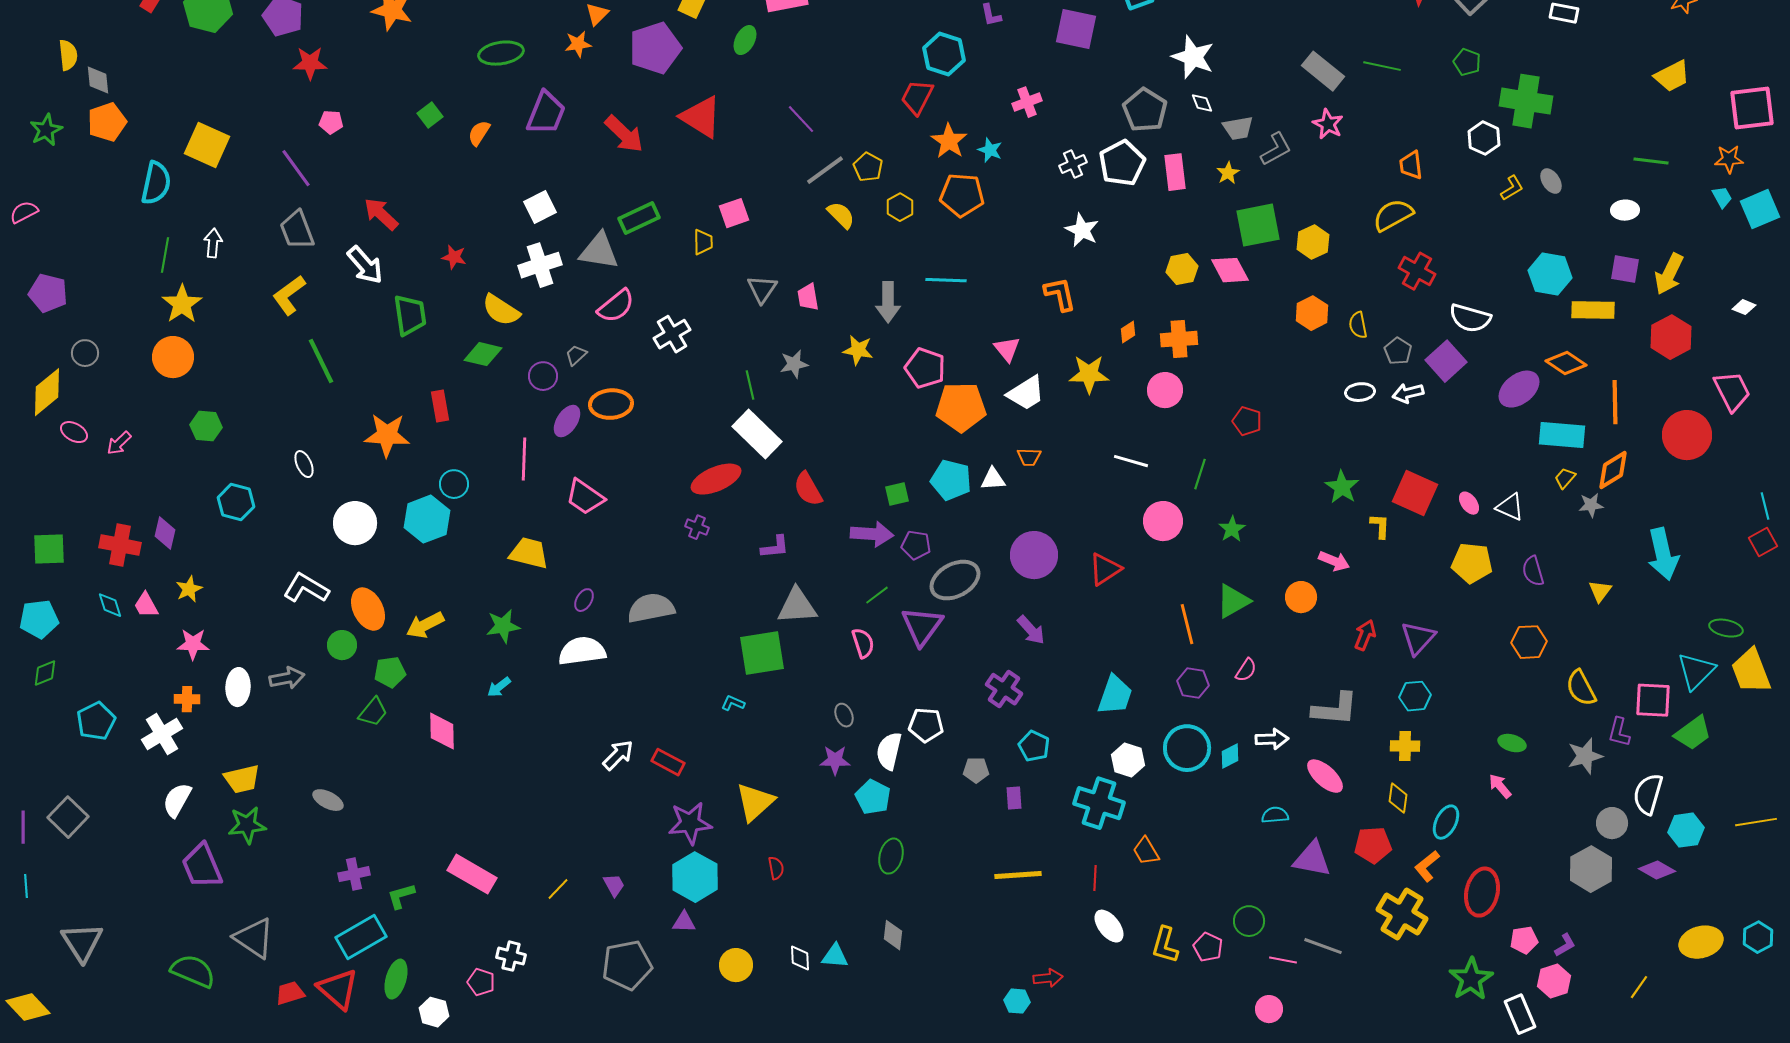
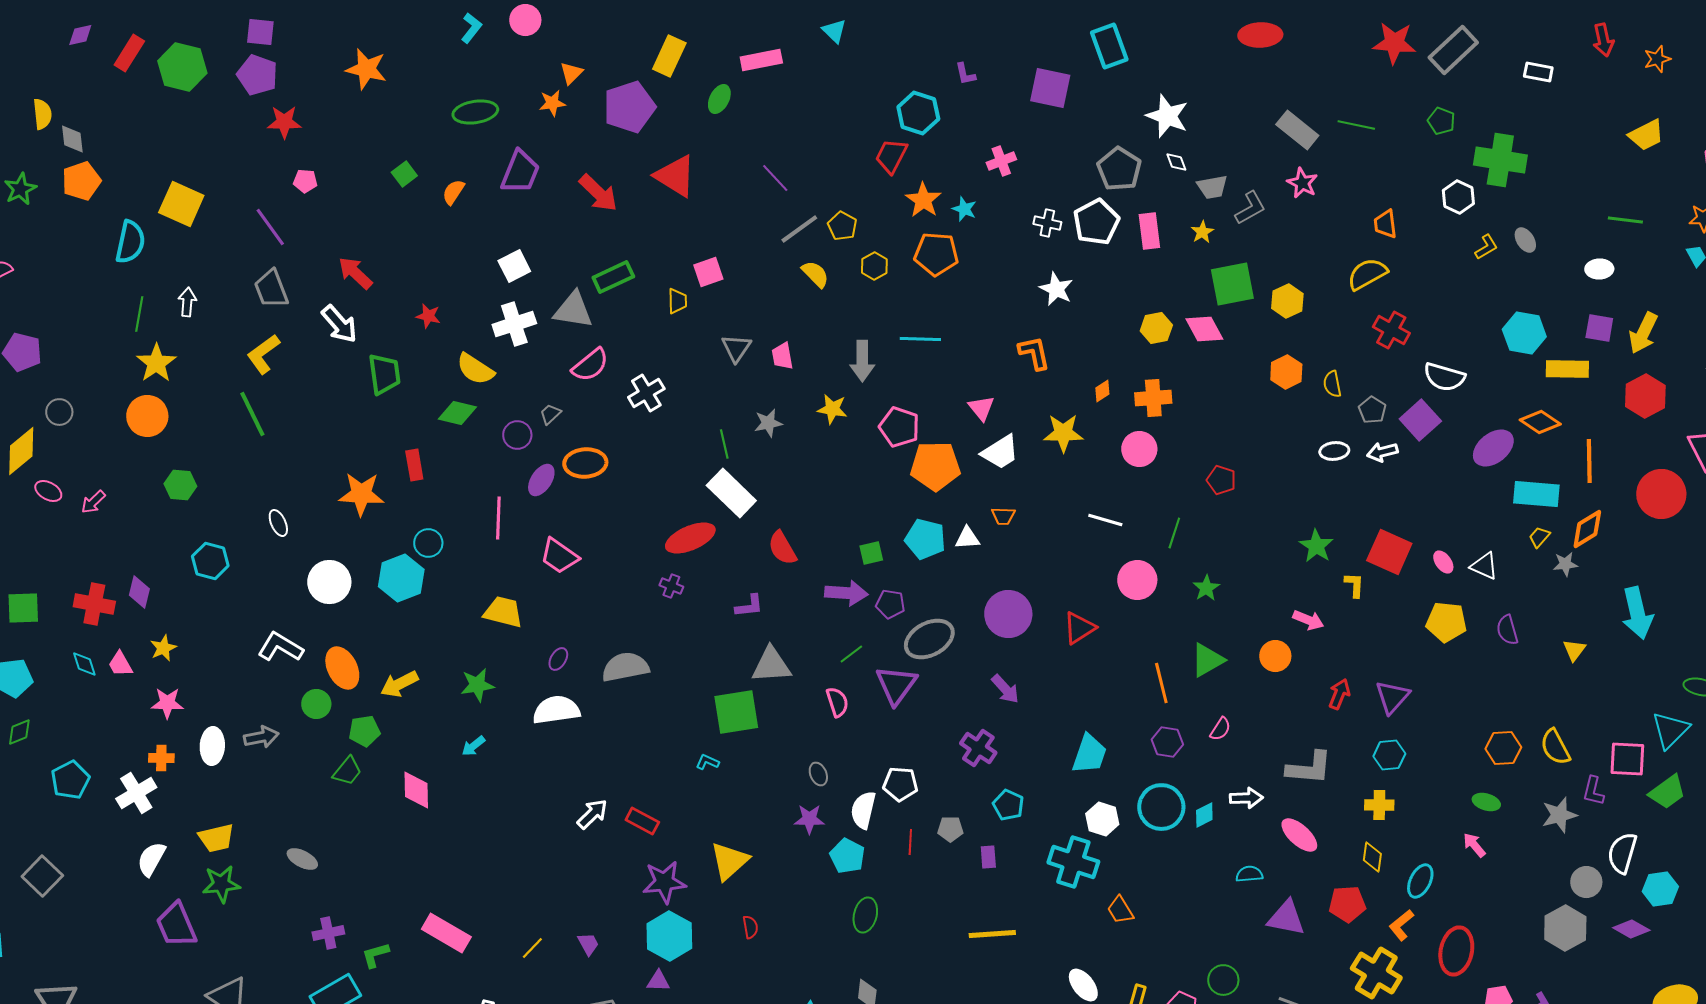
white cross: (1073, 164) -> (1047, 223), turned 36
green line: (321, 361) -> (252, 414), moved
orange hexagon: (1529, 642) -> (1503, 748), moved
red line: (1095, 878) -> (910, 842), moved

